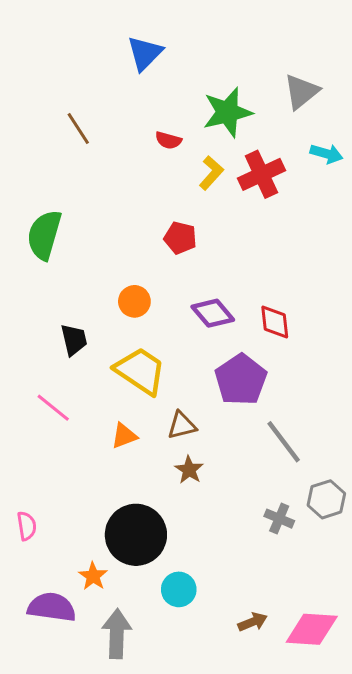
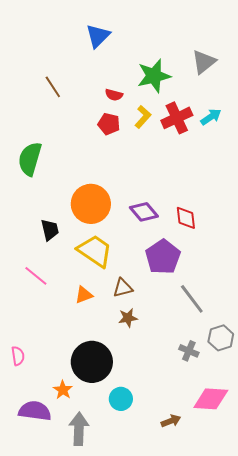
cyan arrow: (326, 154) -> (211, 117), moved, turned -50
red pentagon: (180, 238) -> (109, 124), moved
orange circle: (134, 301) -> (91, 204), size x1.8
brown star: (189, 470) -> (128, 318), turned 30
pink diamond: (312, 629) -> (211, 399), moved

